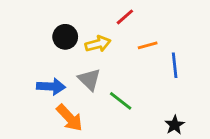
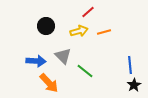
yellow arrow: (98, 44) -> (79, 31), moved
blue line: (175, 65) -> (130, 65), moved
black star: (175, 125) -> (134, 85), moved

